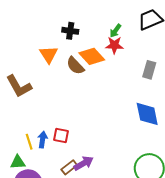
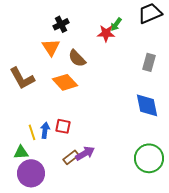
black cross: (70, 31) -> (61, 24), moved, turned -35
red star: (114, 45) -> (106, 33), moved
orange diamond: (92, 56) -> (65, 82), moved

